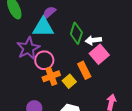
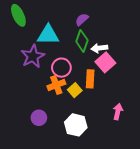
purple semicircle: (49, 12) -> (82, 19), moved
pink circle: (44, 60) -> (61, 68), moved
orange rectangle: (84, 70) -> (90, 79), turned 30

